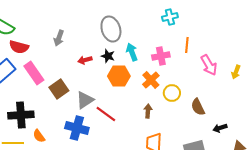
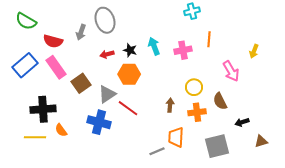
gray ellipse: (111, 29) -> (105, 20), moved
red semicircle: (19, 47) -> (53, 41), moved
pink arrow: (209, 65) -> (231, 71), moved
yellow arrow: (236, 72) -> (254, 51), moved
orange hexagon: (119, 76) -> (129, 74), moved
orange cross: (151, 80) -> (197, 112), moved, turned 36

